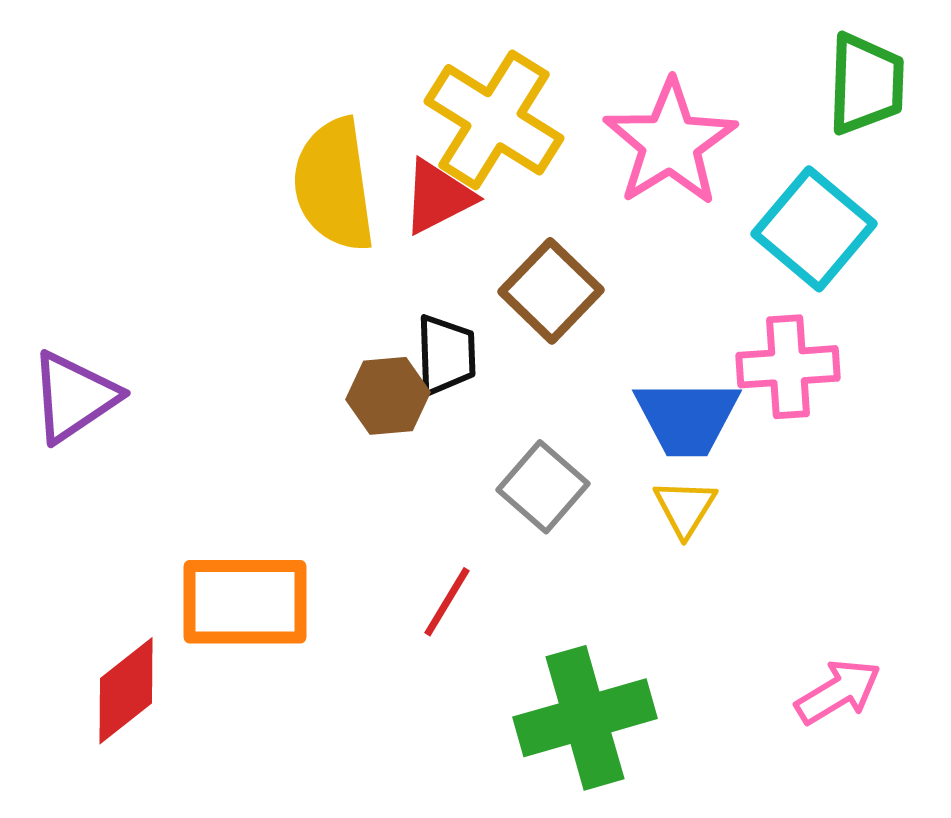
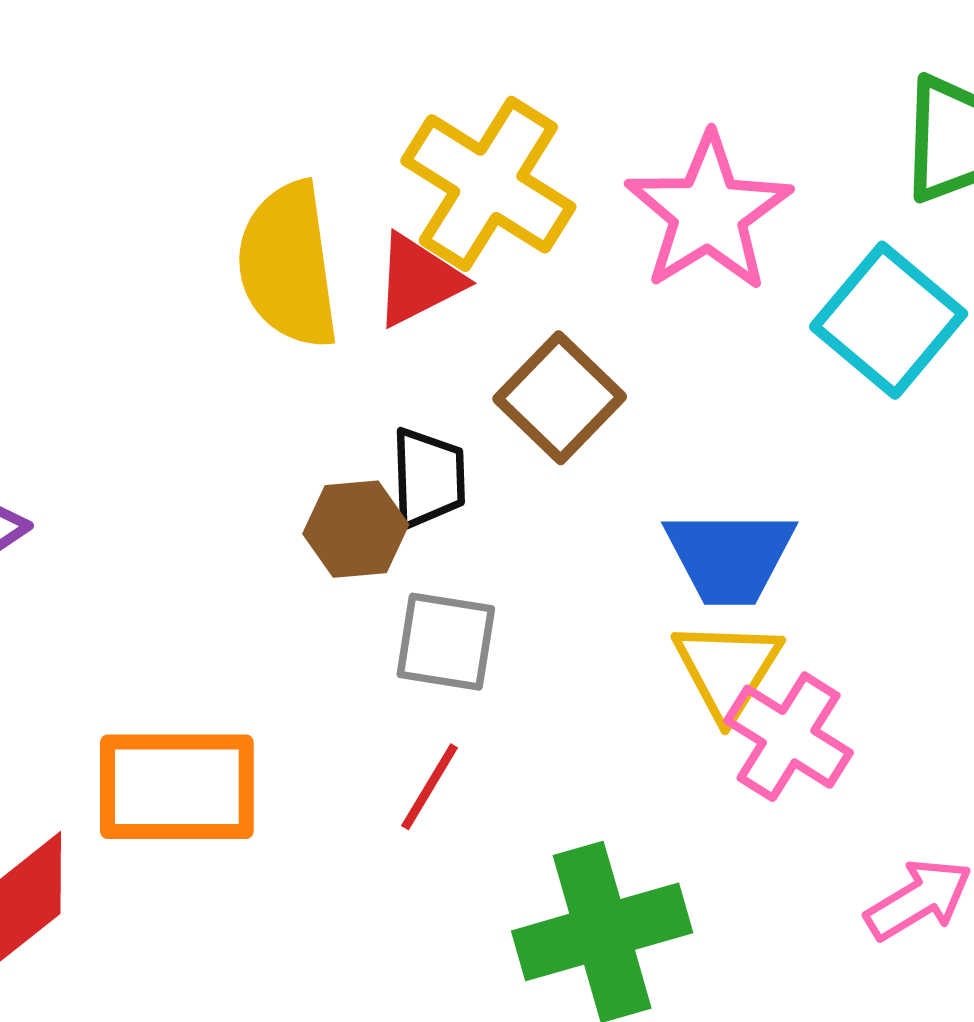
pink cross: (788, 367) -> (789, 737), moved, turned 36
gray square: (543, 487) -> (446, 642), moved, turned -32
yellow triangle: (685, 508) -> (727, 669), size x1.4

